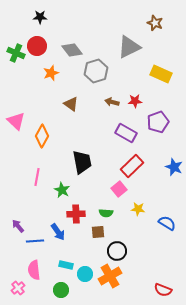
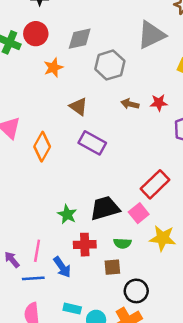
gray diamond: (72, 50) -> (80, 39), turned -65
purple rectangle: (126, 133) -> (92, 143), moved
black trapezoid: (82, 162) -> (105, 208), moved, turned -95
pink line: (37, 177) -> (37, 251), moved
yellow star: (138, 209) -> (163, 238), size x1.5

